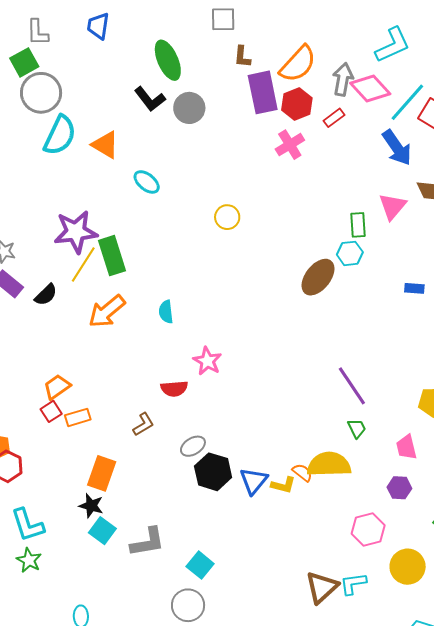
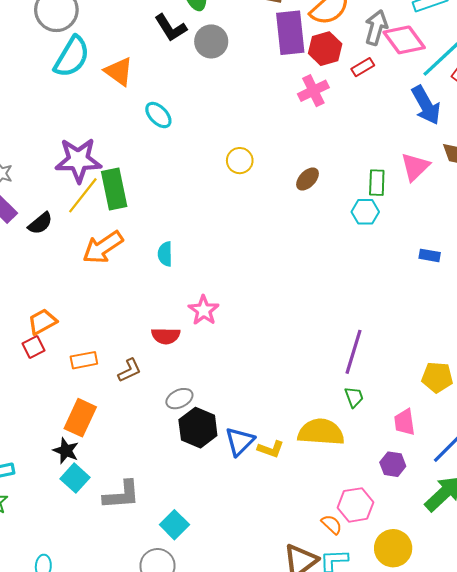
brown ellipse: (318, 277) -> (307, 179), moved, size x0.6
purple line: (352, 386) -> (353, 352), turned 45
orange rectangle: (78, 417) -> (84, 360), moved
orange semicircle: (302, 472) -> (332, 524), moved

